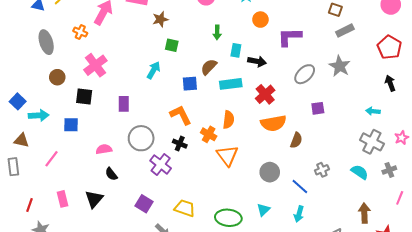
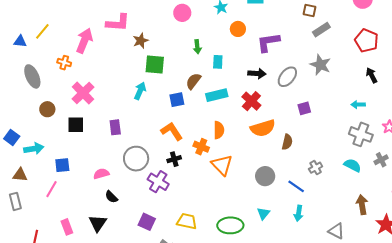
green square: (172, 45) -> (155, 65), size x1.5
black arrow: (257, 61) -> (257, 73), moved
blue square: (71, 125) -> (62, 165), moved
black cross: (180, 144) -> (174, 159), turned -32

